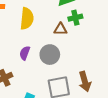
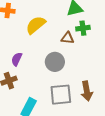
yellow semicircle: (27, 19) -> (36, 25), turned -140
purple semicircle: (25, 53) -> (17, 59), moved

